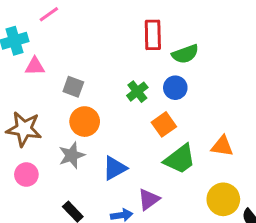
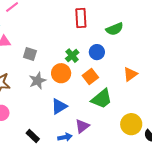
green semicircle: (185, 54) -> (115, 29), moved
orange circle: (85, 122) -> (61, 73), moved
orange triangle: (222, 146) -> (130, 74), moved, turned -42
gray star: (72, 155) -> (37, 81), moved

